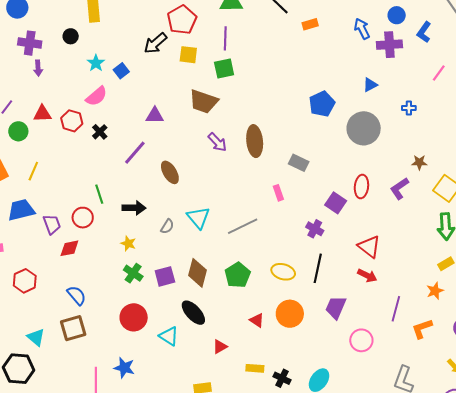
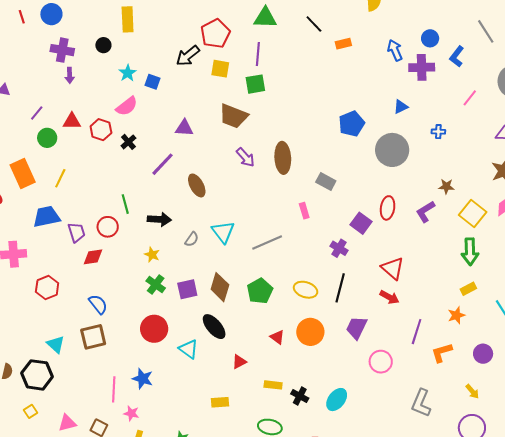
blue square: (121, 71) -> (153, 82), turned -35

